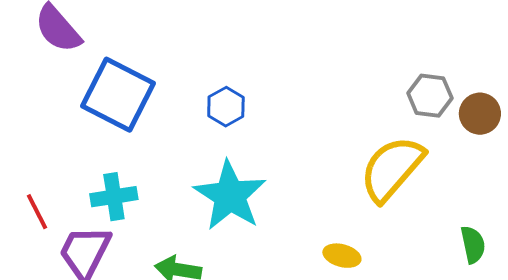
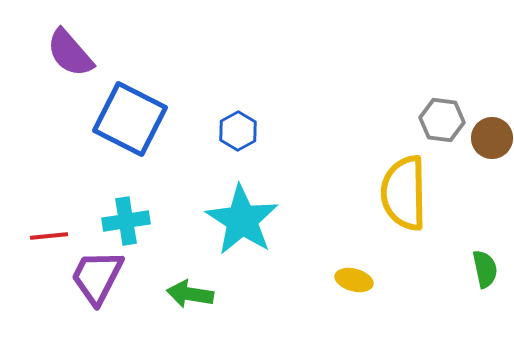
yellow semicircle: (392, 169) -> (404, 193), turned -42
red line: (37, 212) -> (49, 236), turned -69

